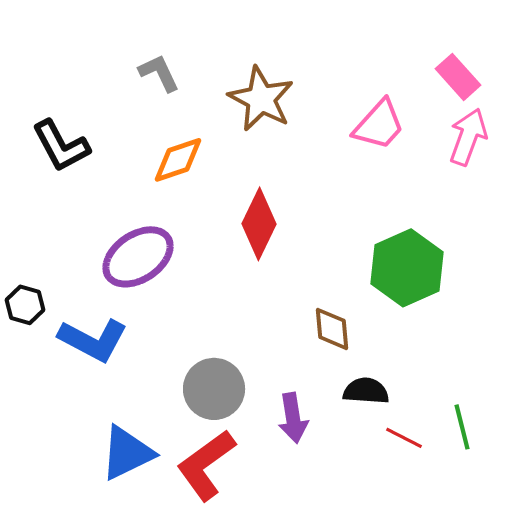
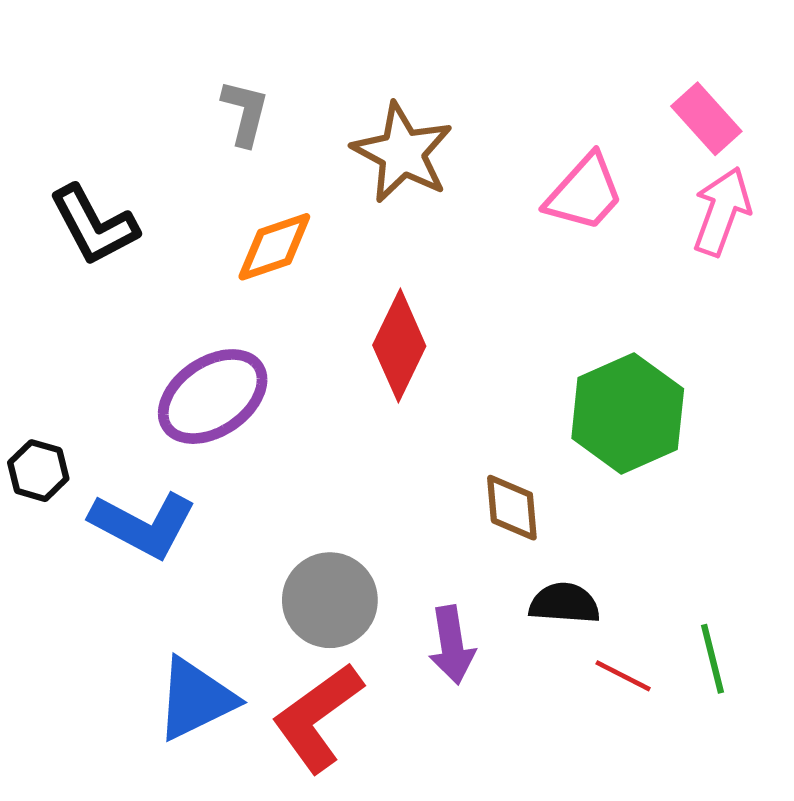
gray L-shape: (159, 73) -> (245, 113), turned 39

